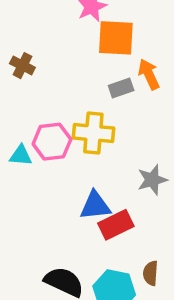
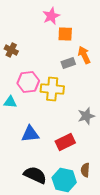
orange square: (116, 38) -> (65, 34), size x0.7
pink hexagon: (52, 142) -> (28, 82), moved
blue triangle: (95, 206) -> (30, 134), moved

